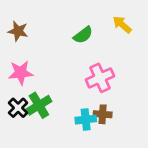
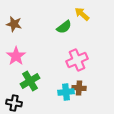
yellow arrow: (122, 25) -> (82, 14), moved
pink star: (21, 73) -> (16, 56), turned -30
black cross: (18, 108) -> (14, 103), moved, turned -35

